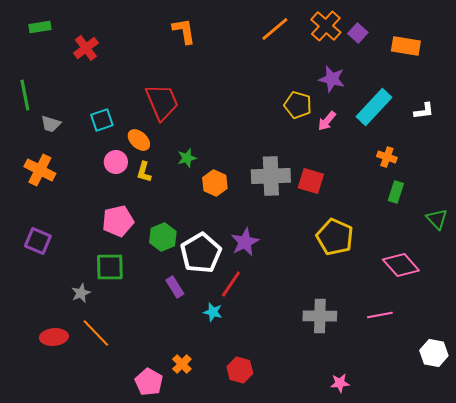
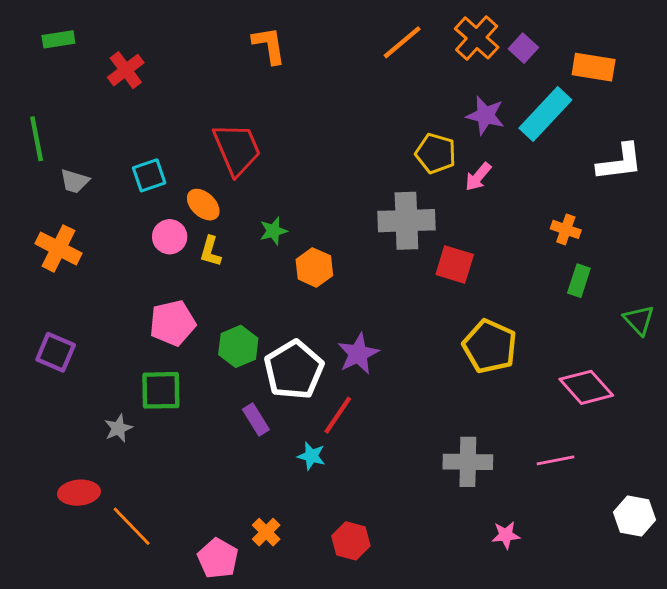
cyan rectangle: (374, 107) -> (545, 114), moved
white L-shape: (424, 111) -> (620, 162), size x1.6
gray cross: (271, 176) -> (406, 221), moved
orange line: (96, 333) -> (132, 526), moved
pink star: (340, 383) -> (506, 535), moved

